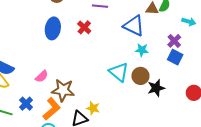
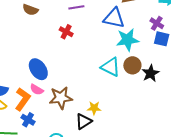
blue ellipse: (53, 28) -> (38, 69), moved, turned -30
cyan star: (142, 50) -> (127, 40), size x1.6
pink semicircle: (42, 76) -> (37, 90), turned 88
orange L-shape: (52, 109) -> (23, 99), moved

